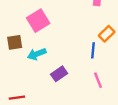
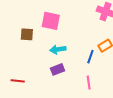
pink square: (38, 21) -> (51, 21), turned 30
cyan arrow: (37, 54) -> (58, 49), moved

